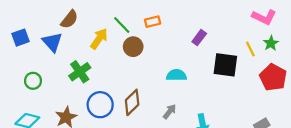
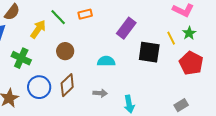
purple rectangle: (199, 38) -> (126, 28), size x1.5
brown circle: (133, 47) -> (65, 51), moved
green cross: (80, 72) -> (21, 58), turned -30
gray arrow: (170, 112) -> (100, 93), turned 56

